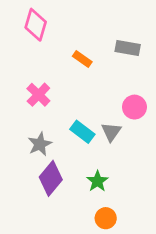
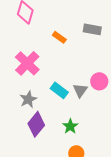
pink cross: (38, 95) -> (27, 63), size x1.4
pink circle: (134, 107) -> (99, 81), moved

